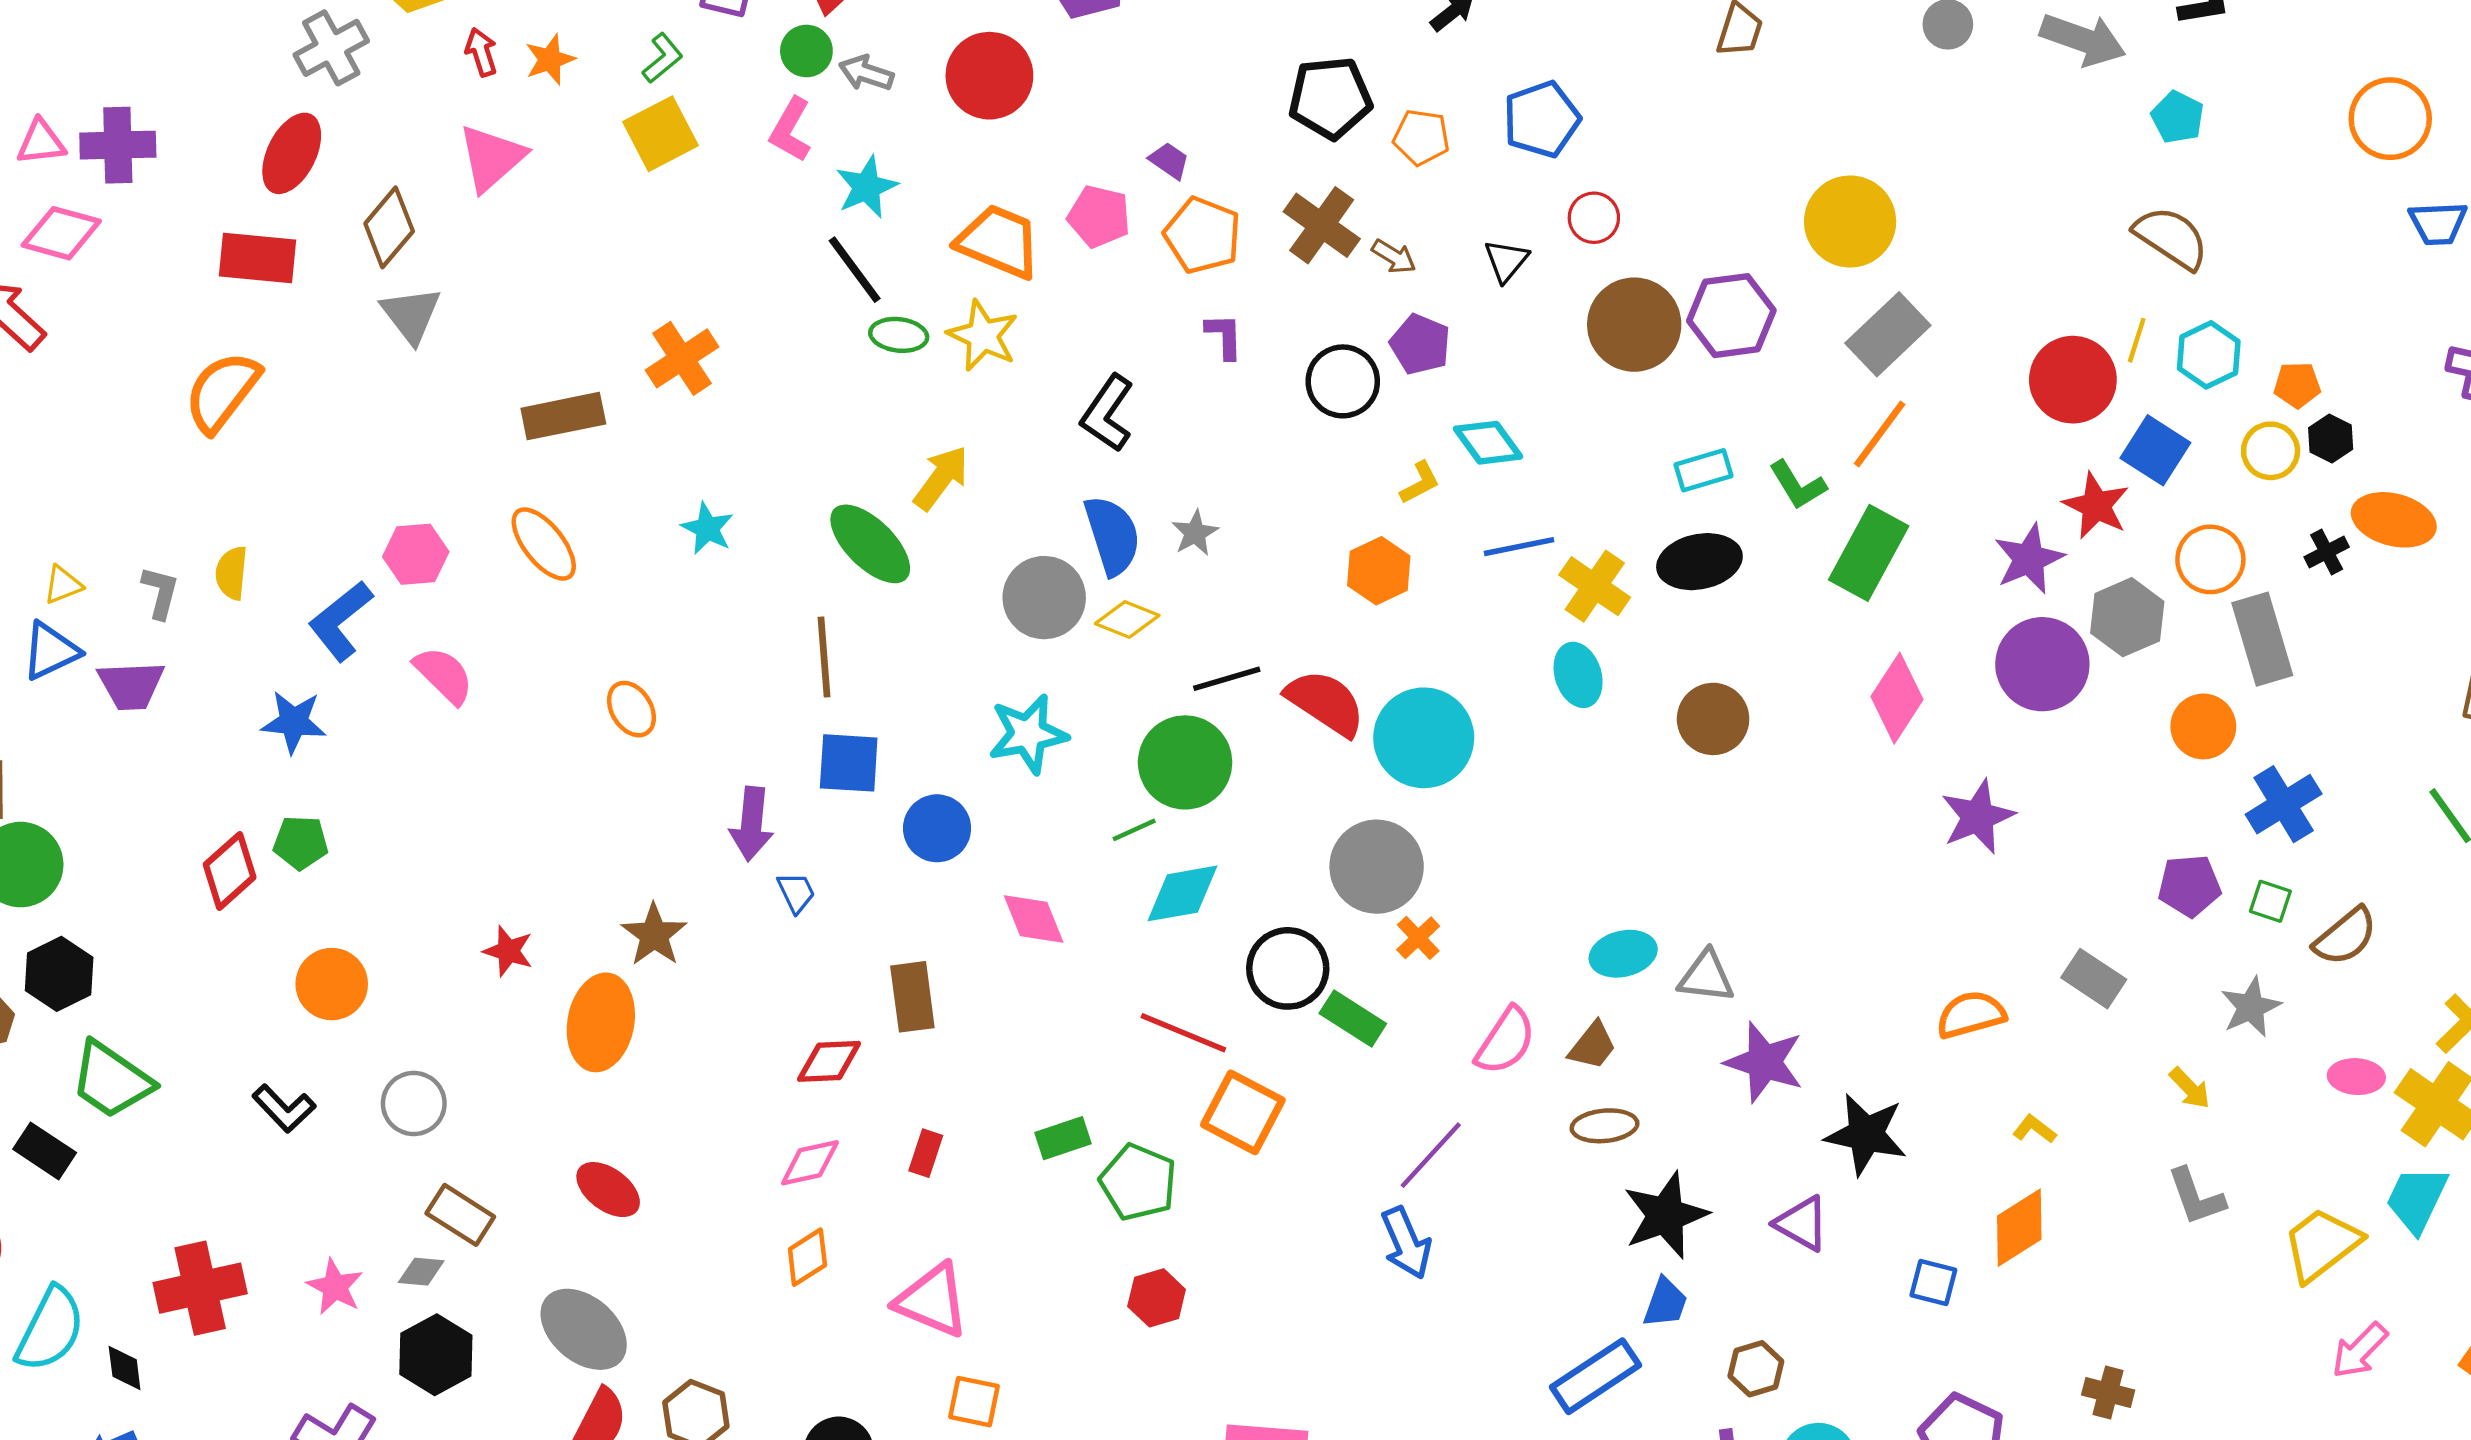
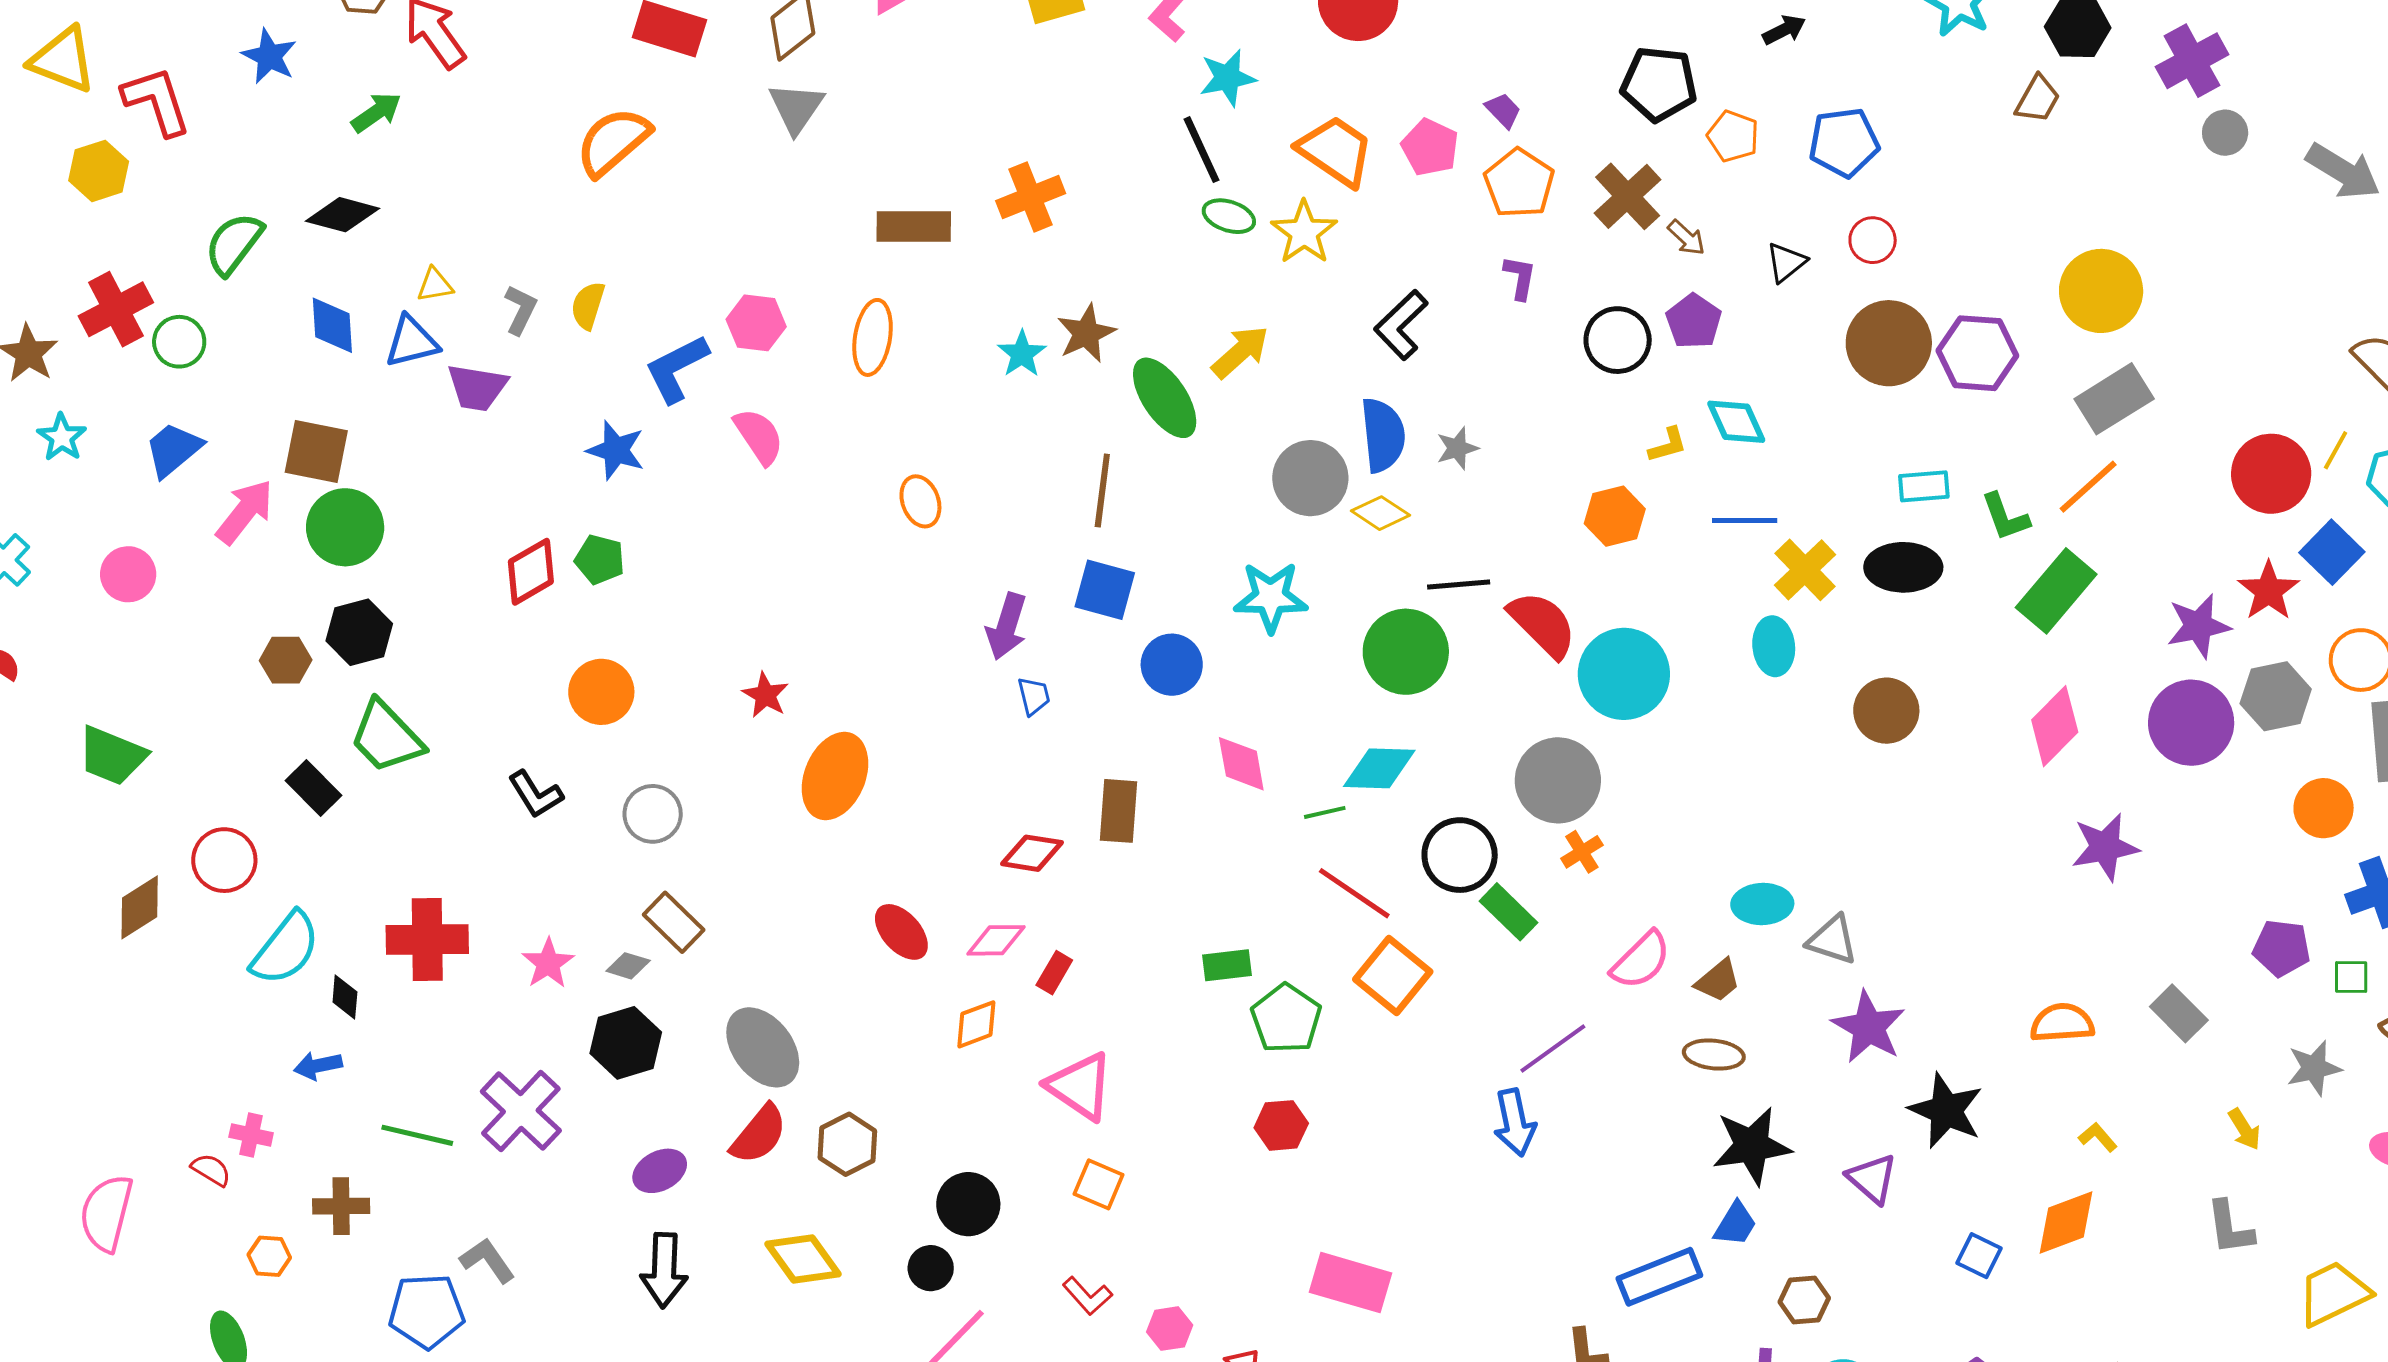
orange ellipse: (544, 544) -> (873, 337), turned 36
green line: (1134, 830) -> (1325, 812), moved
green square: (2270, 901) -> (2351, 977), turned -30
brown star: (654, 935) -> (1086, 333), moved
red rectangle: (926, 1153) -> (1054, 973), moved
red ellipse: (608, 1190) -> (901, 932), moved

